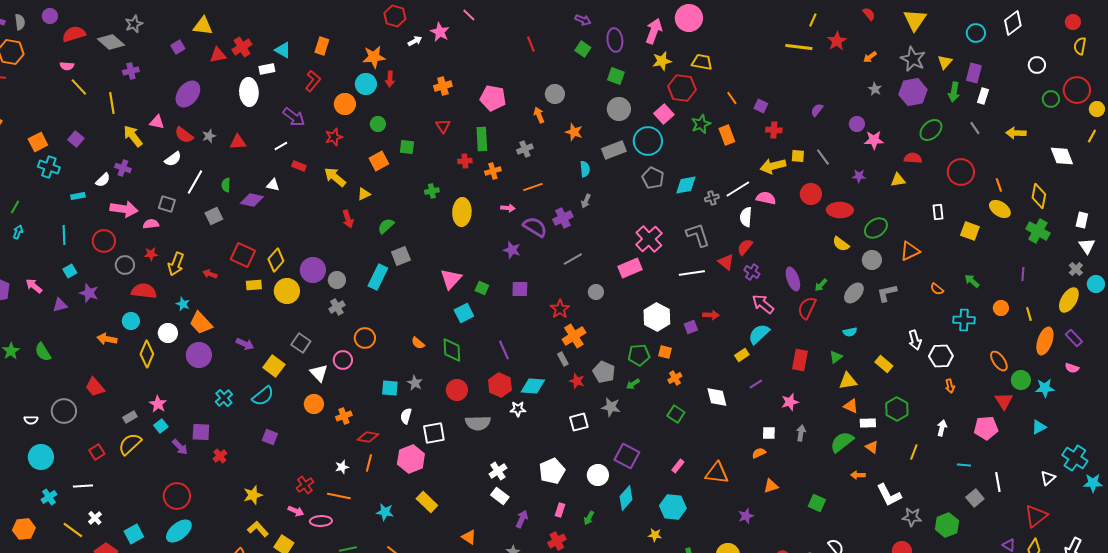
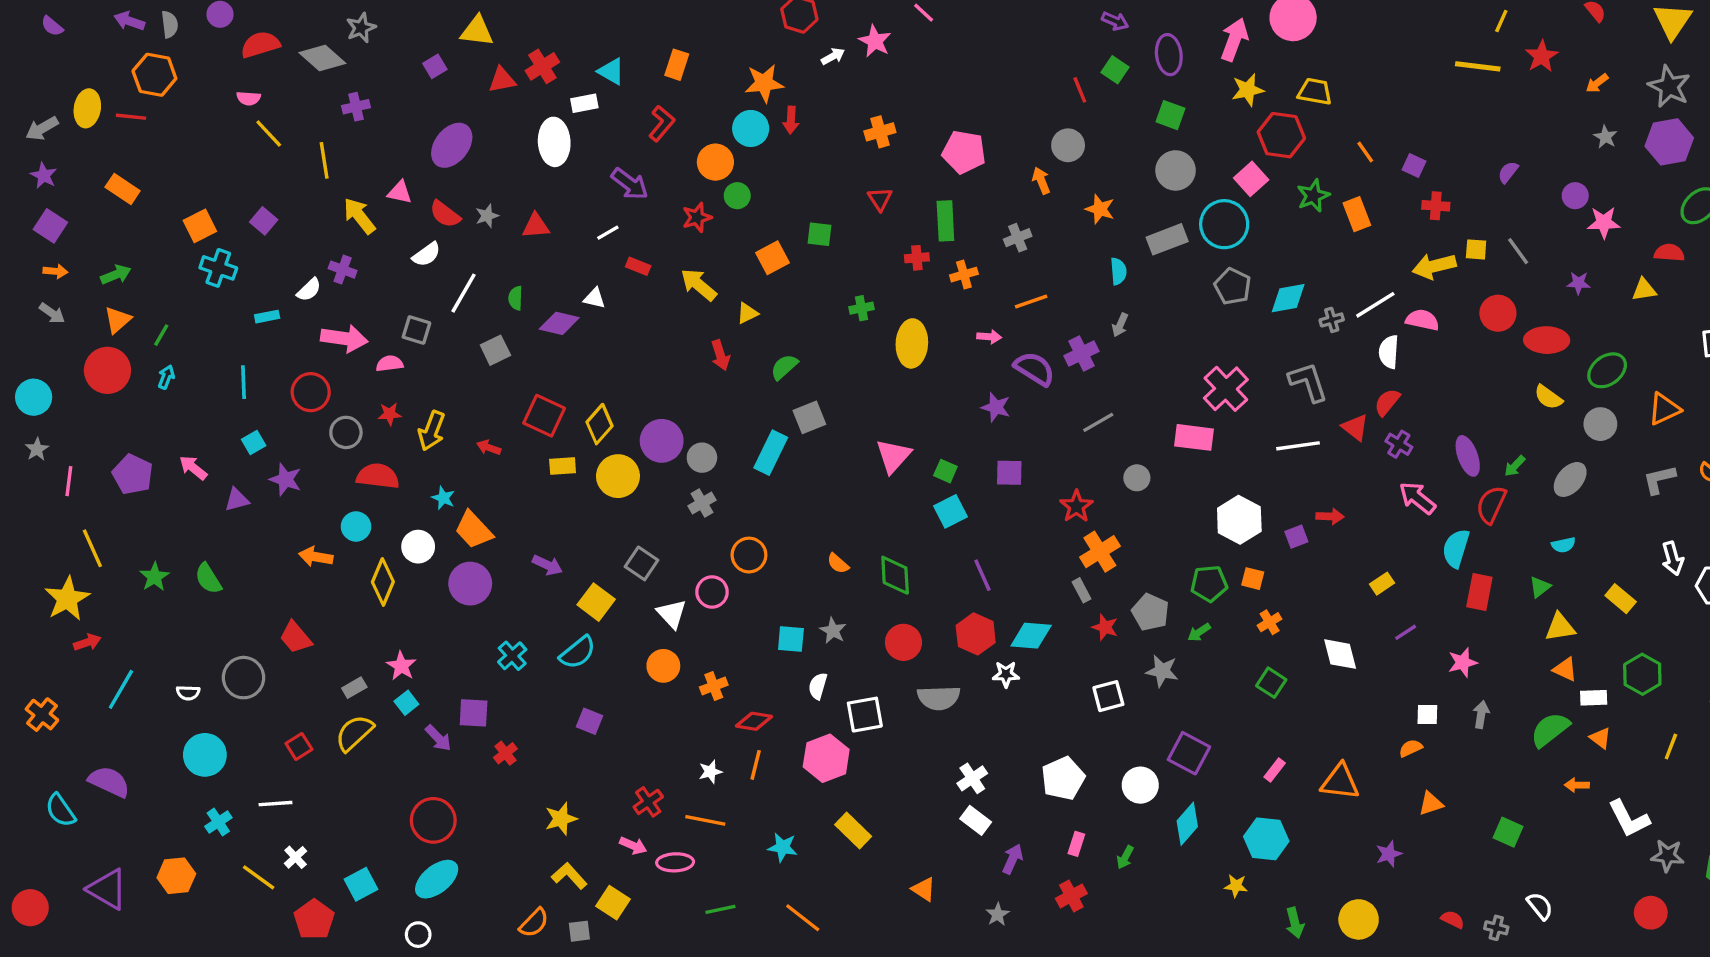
red line: (531, 44) -> (1080, 90), moved
green circle: (378, 124) -> (737, 196), moved
pink rectangle: (630, 268) -> (1194, 437), turned 30
gray L-shape: (887, 293) -> (1659, 479), moved
cyan square: (464, 313) -> (950, 511), moved
cyan semicircle: (759, 334) -> (1456, 548), moved, turned -30

